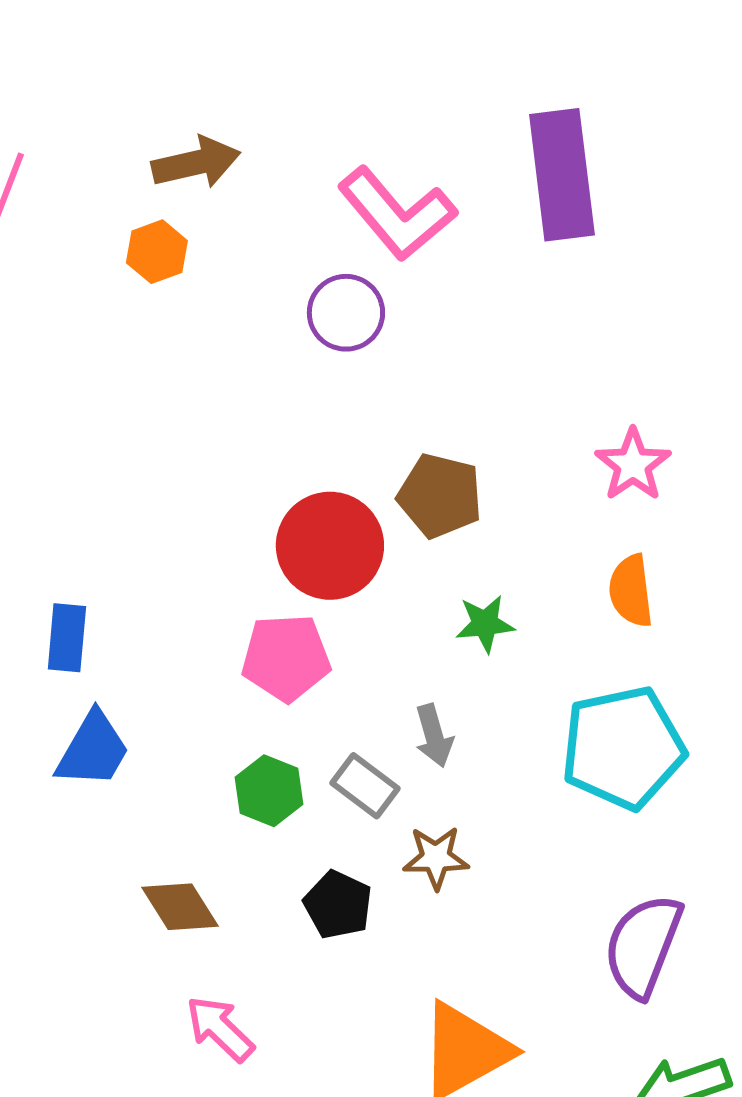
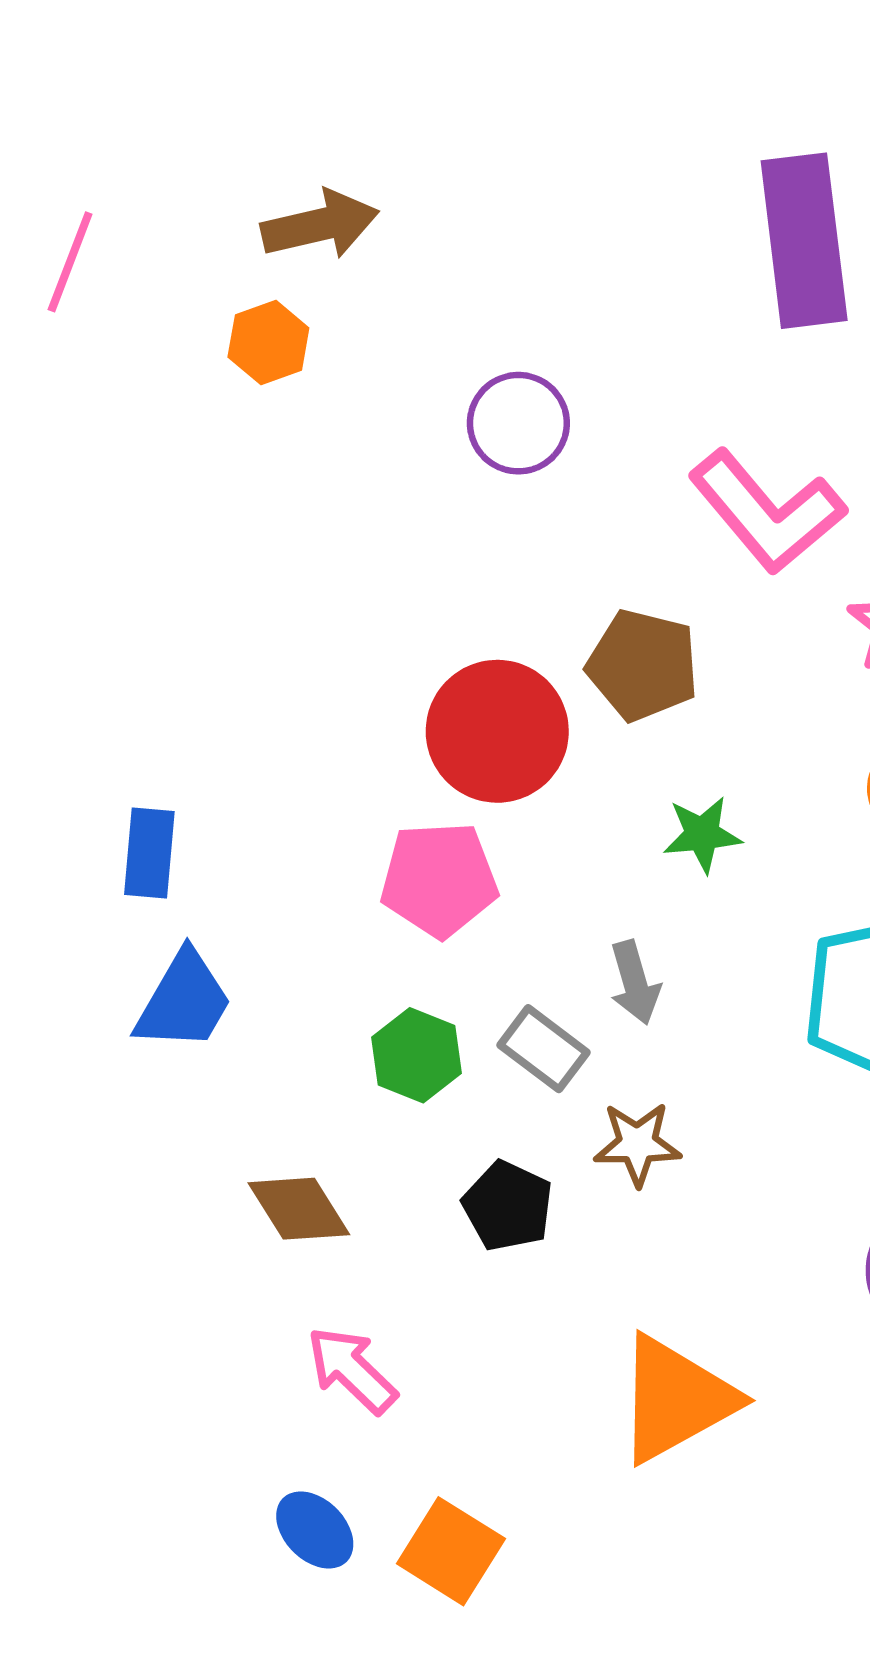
pink L-shape: (397, 214) -> (767, 512), moved

